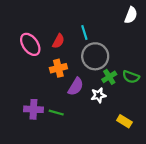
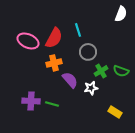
red semicircle: (58, 41) -> (54, 38), size x1.5
pink ellipse: (30, 44) -> (28, 41), turned -30
gray circle: (95, 56) -> (88, 52), size x0.7
purple semicircle: (76, 87) -> (70, 80), turned -72

